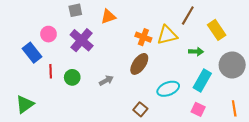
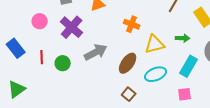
yellow triangle: (167, 35) -> (155, 44), moved
blue rectangle: (32, 53) -> (16, 48), moved
brown ellipse: (139, 64) -> (128, 63), moved
gray arrow: (106, 80) -> (96, 52), moved, size x1.6
pink square: (198, 109) -> (185, 94), turned -32

